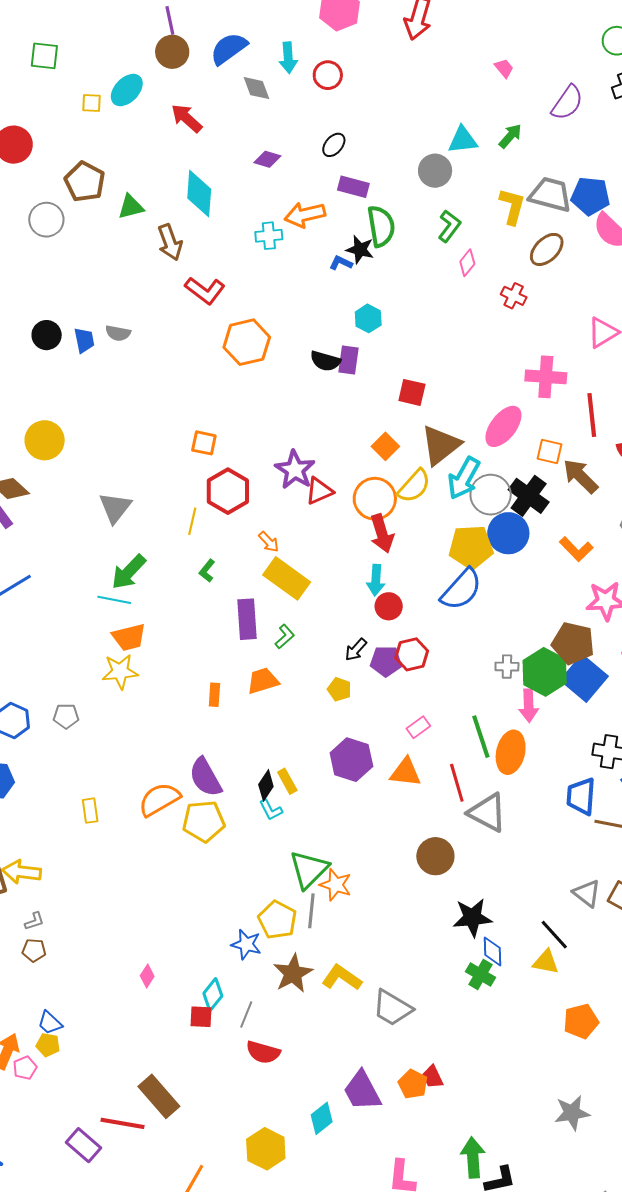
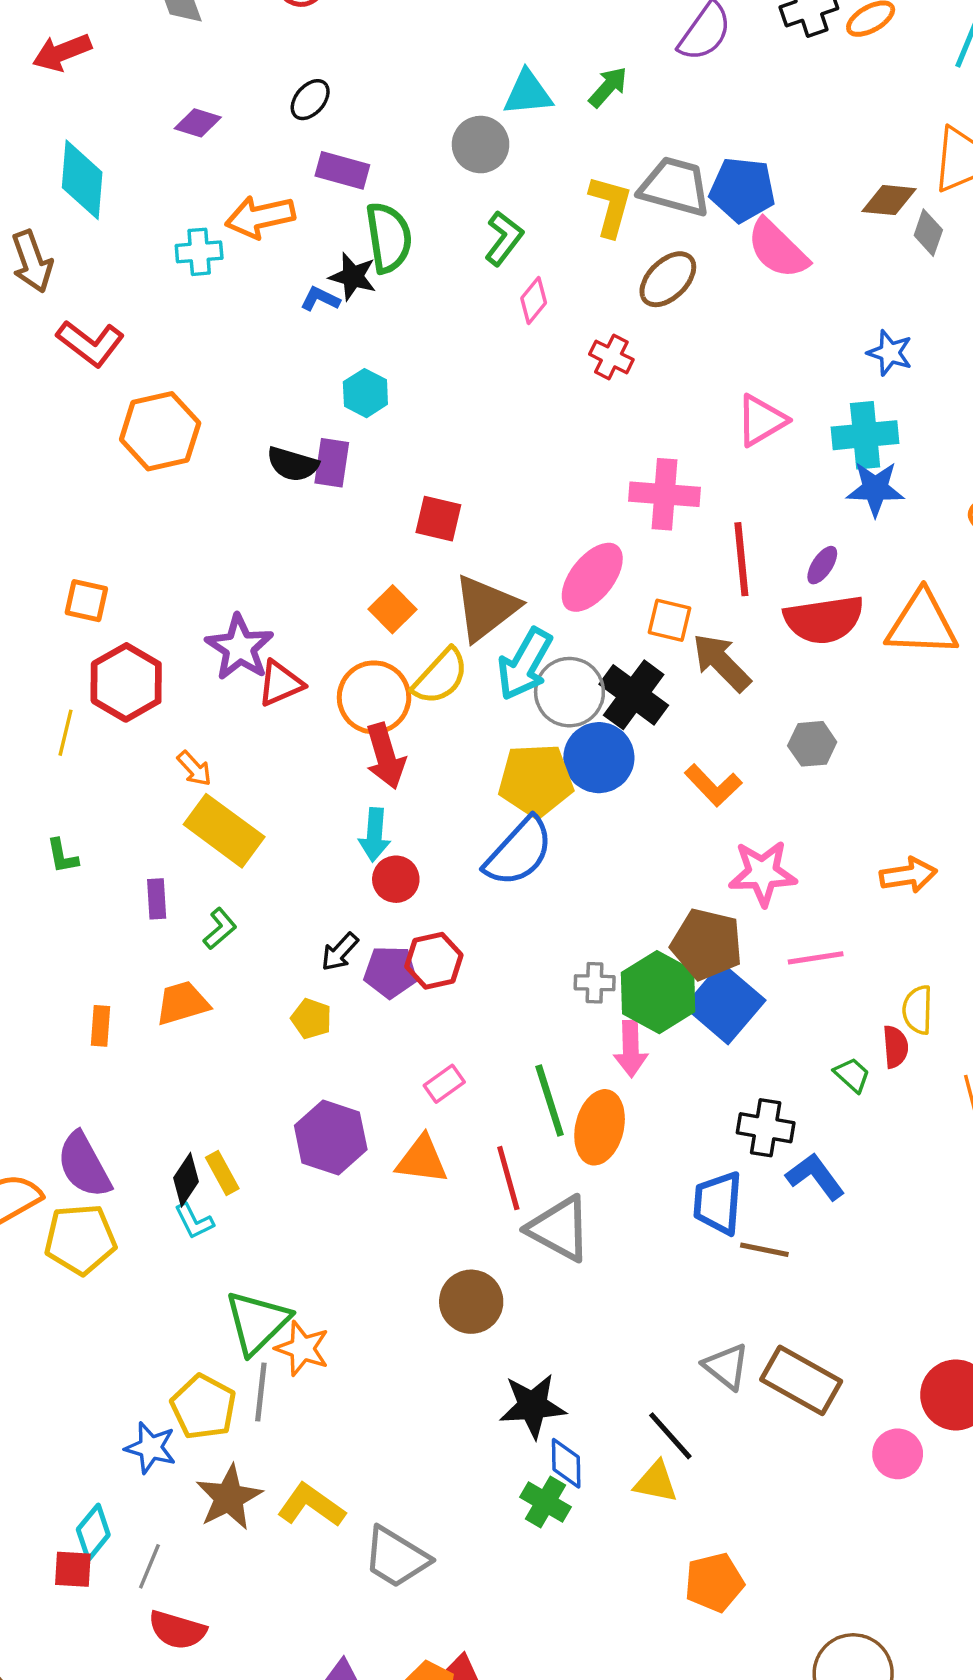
red arrow: (187, 118) -> (62, 52), turned -64
green L-shape: (207, 571) -> (62, 856), moved, turned -50
purple rectangle: (247, 619) -> (157, 899), size x0.6

